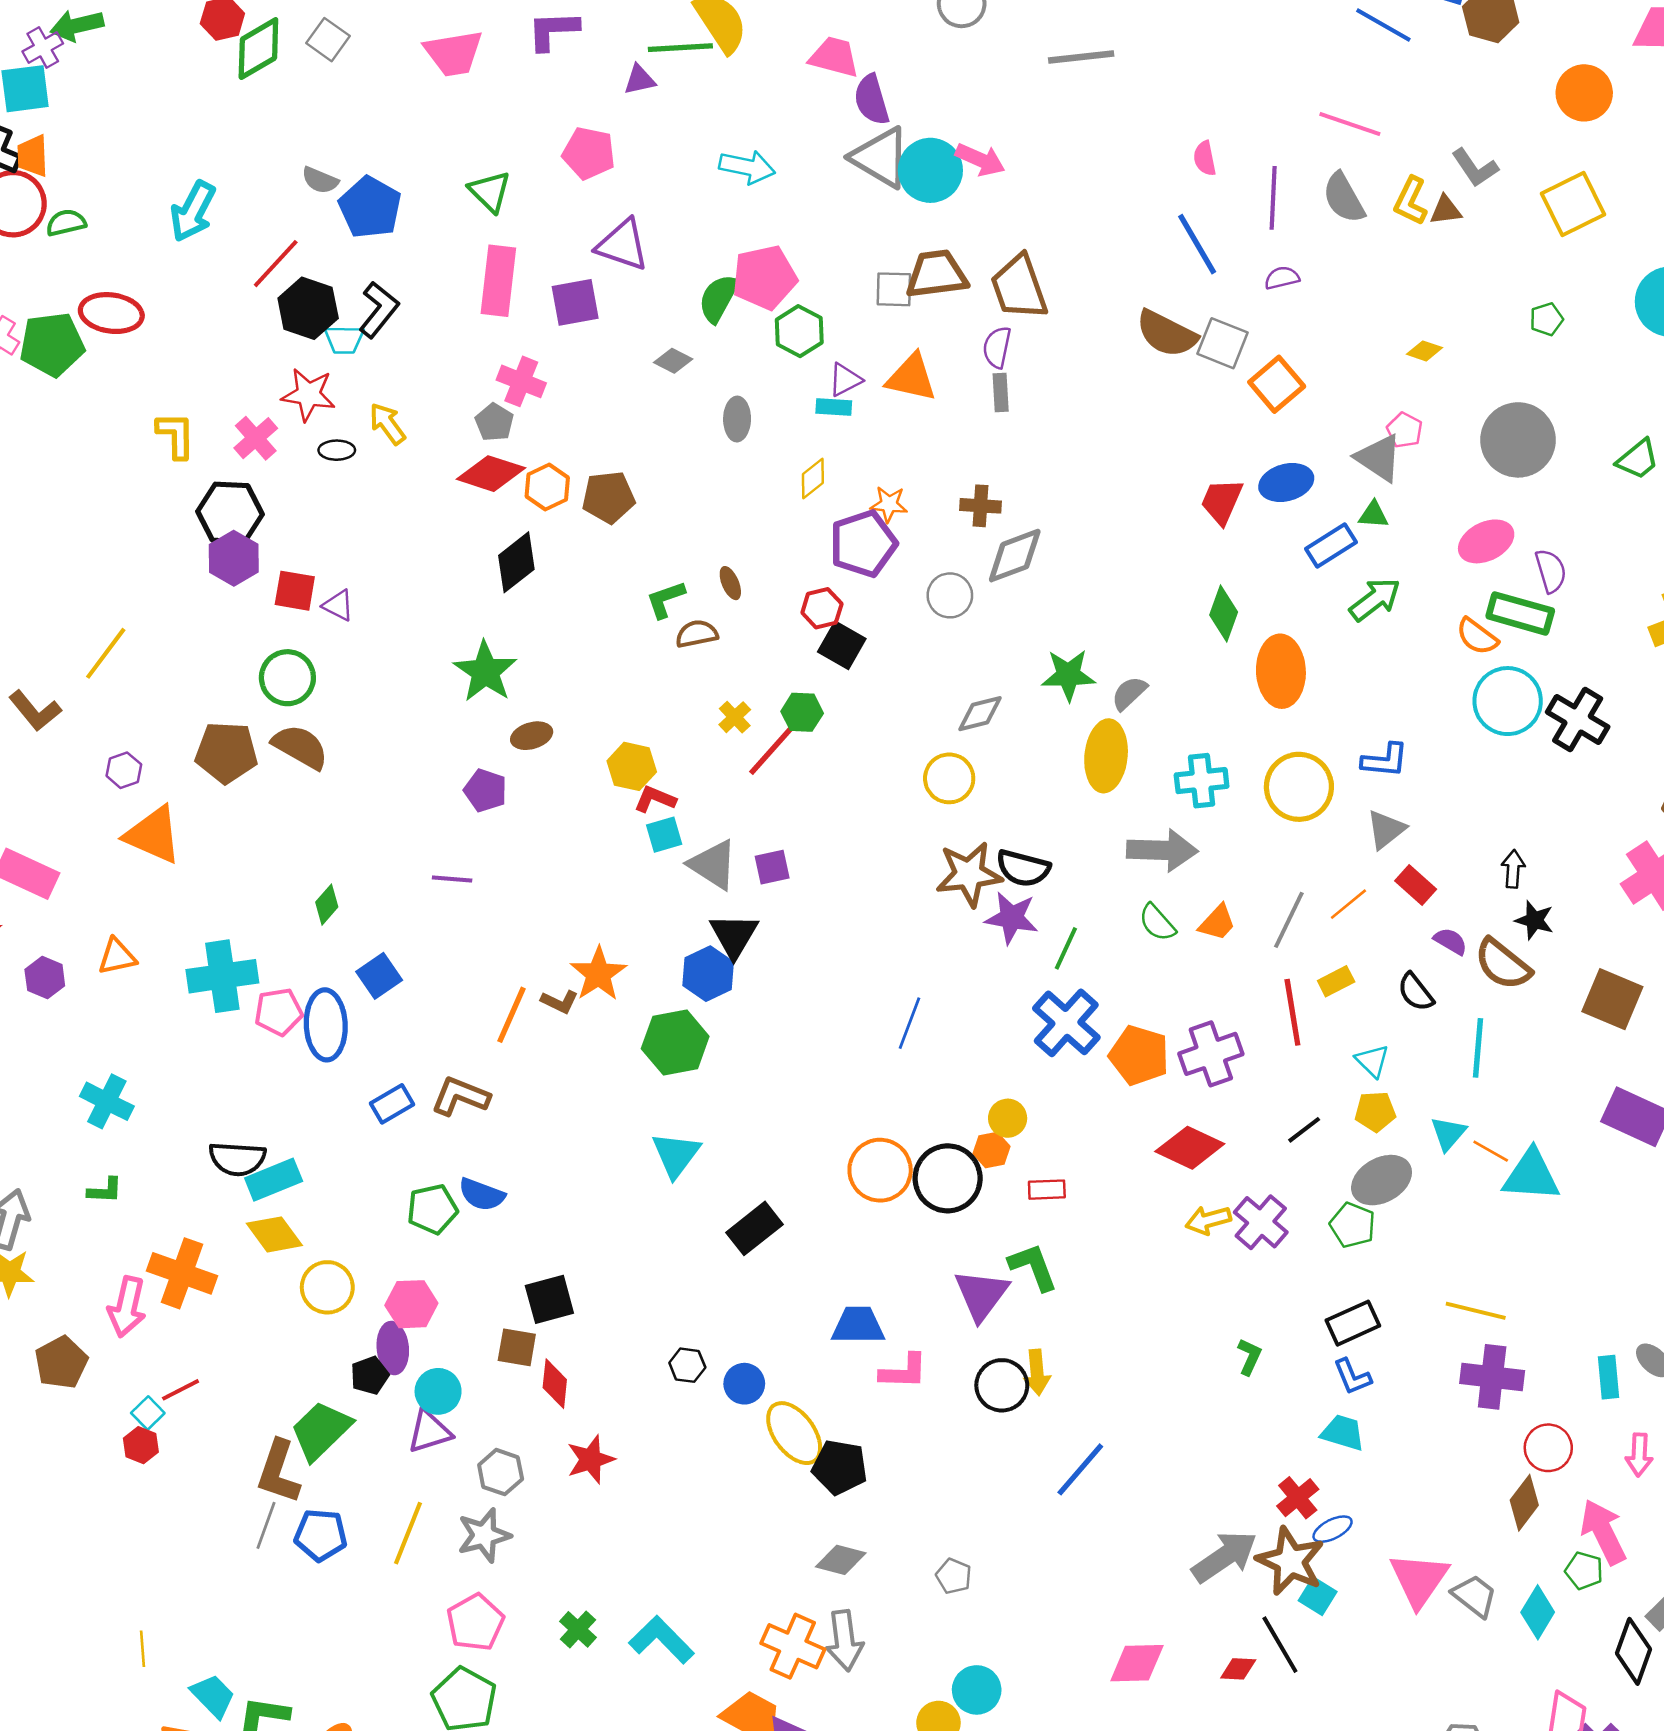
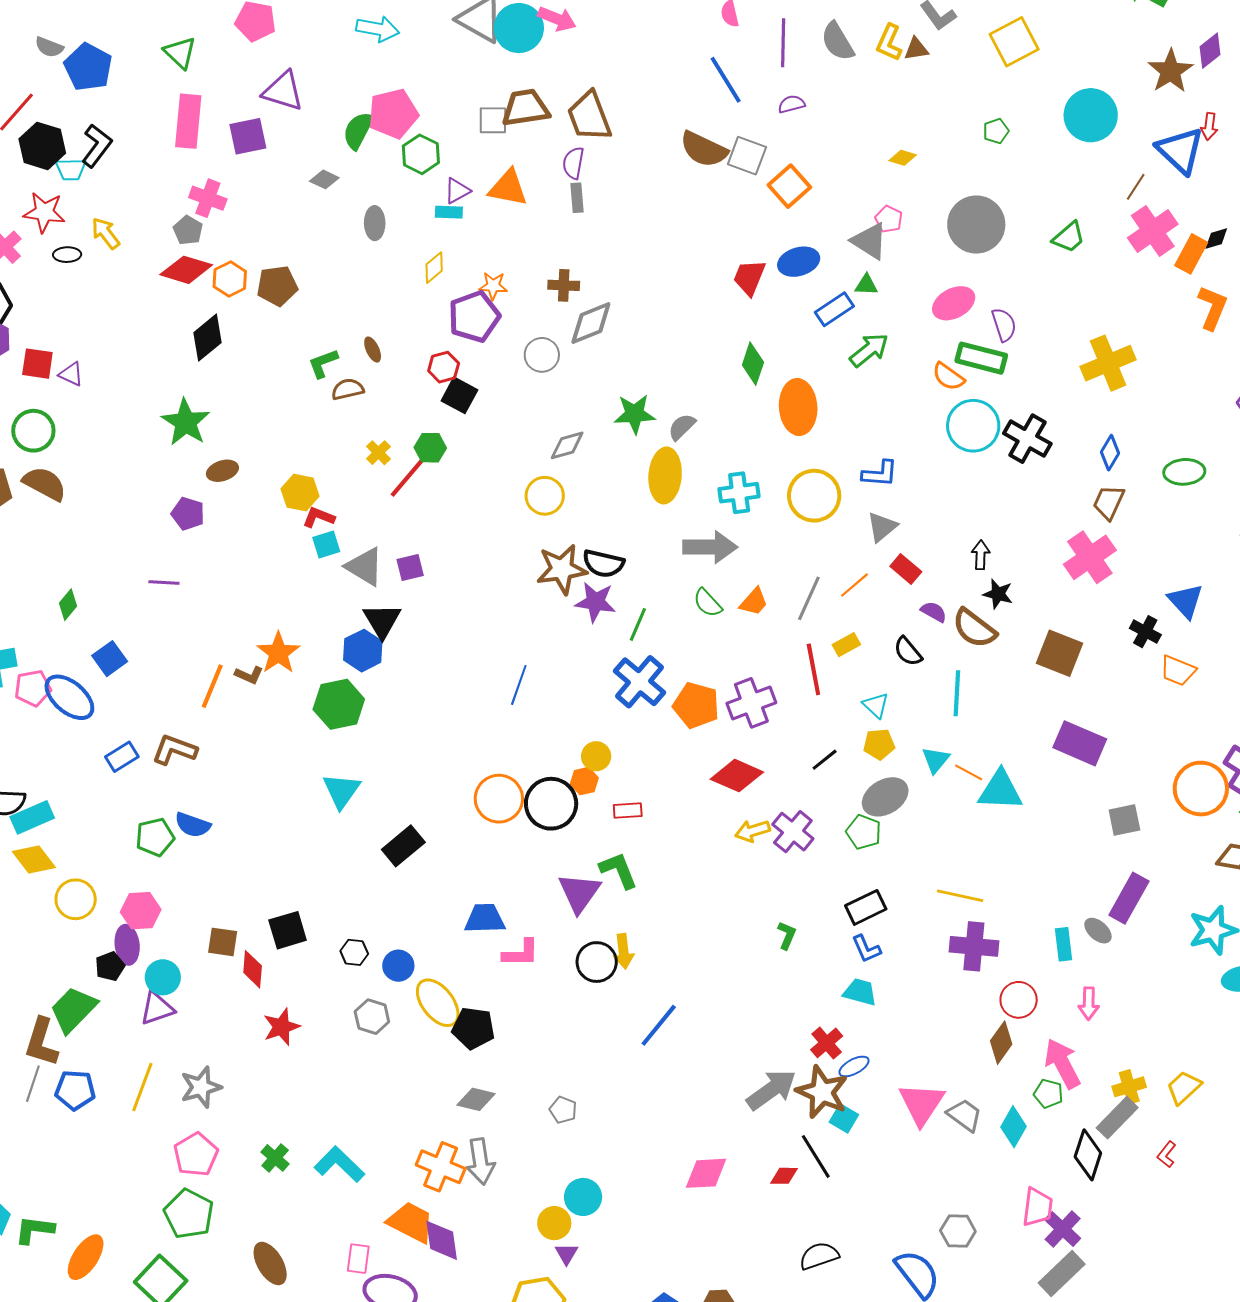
blue ellipse: (326, 1025) -> (69, 697), turned -46
black square: (549, 1299) -> (288, 930), moved
gray hexagon: (501, 1472) -> (372, 1017), moved

